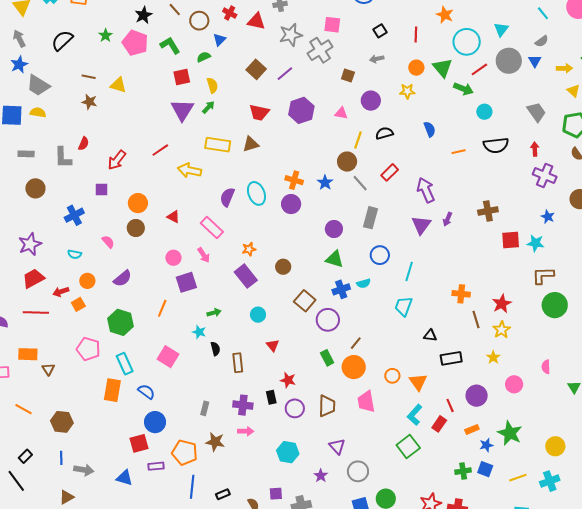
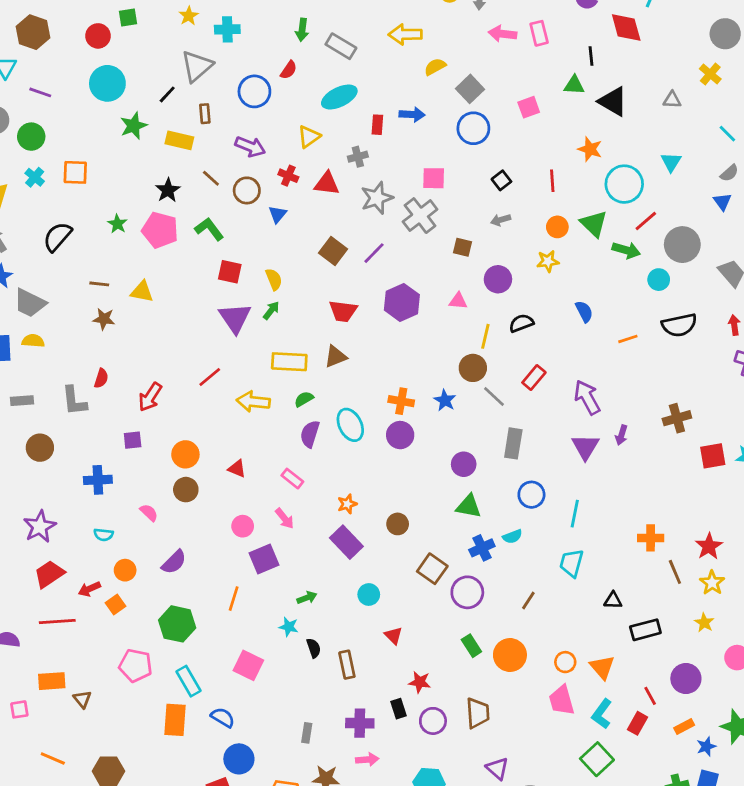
green semicircle: (204, 57) -> (304, 399), moved
gray circle: (509, 61) -> (682, 245), moved
red square: (182, 77) -> (230, 272), turned 30
blue cross: (74, 215) -> (98, 480), turned 30
pink rectangle: (212, 227) -> (292, 479), size x0.7
brown line: (356, 343) -> (528, 601), moved
pink trapezoid: (366, 402) -> (562, 700), moved

